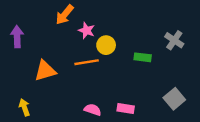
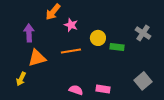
purple arrow: (17, 37) -> (29, 33), moved
yellow circle: (106, 45) -> (98, 38), moved
yellow arrow: (24, 107) -> (21, 79), moved, turned -136

